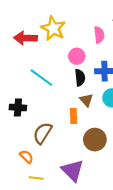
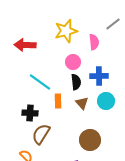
yellow star: (53, 28) -> (66, 31), moved, turned 30
black cross: (18, 107) -> (30, 113), moved
orange rectangle: (74, 116) -> (58, 101), moved

